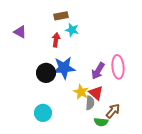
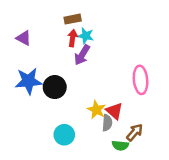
red arrow: (56, 40) -> (73, 38), moved
blue star: (64, 68) -> (28, 81), moved
purple arrow: (98, 71) -> (82, 55), moved
cyan circle: (43, 113) -> (64, 135), moved

